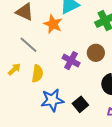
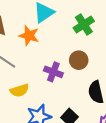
yellow semicircle: (37, 74) -> (19, 90), turned 72

